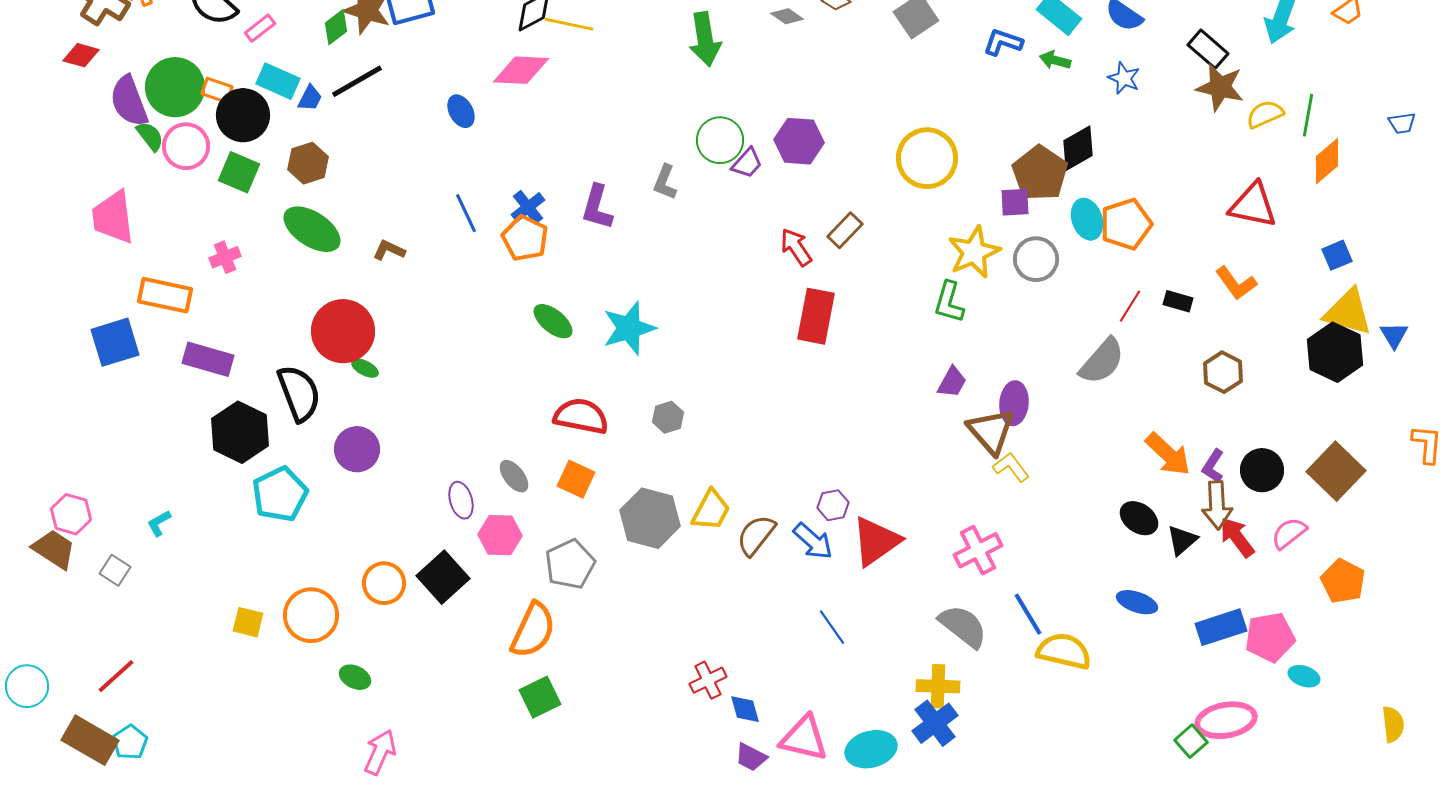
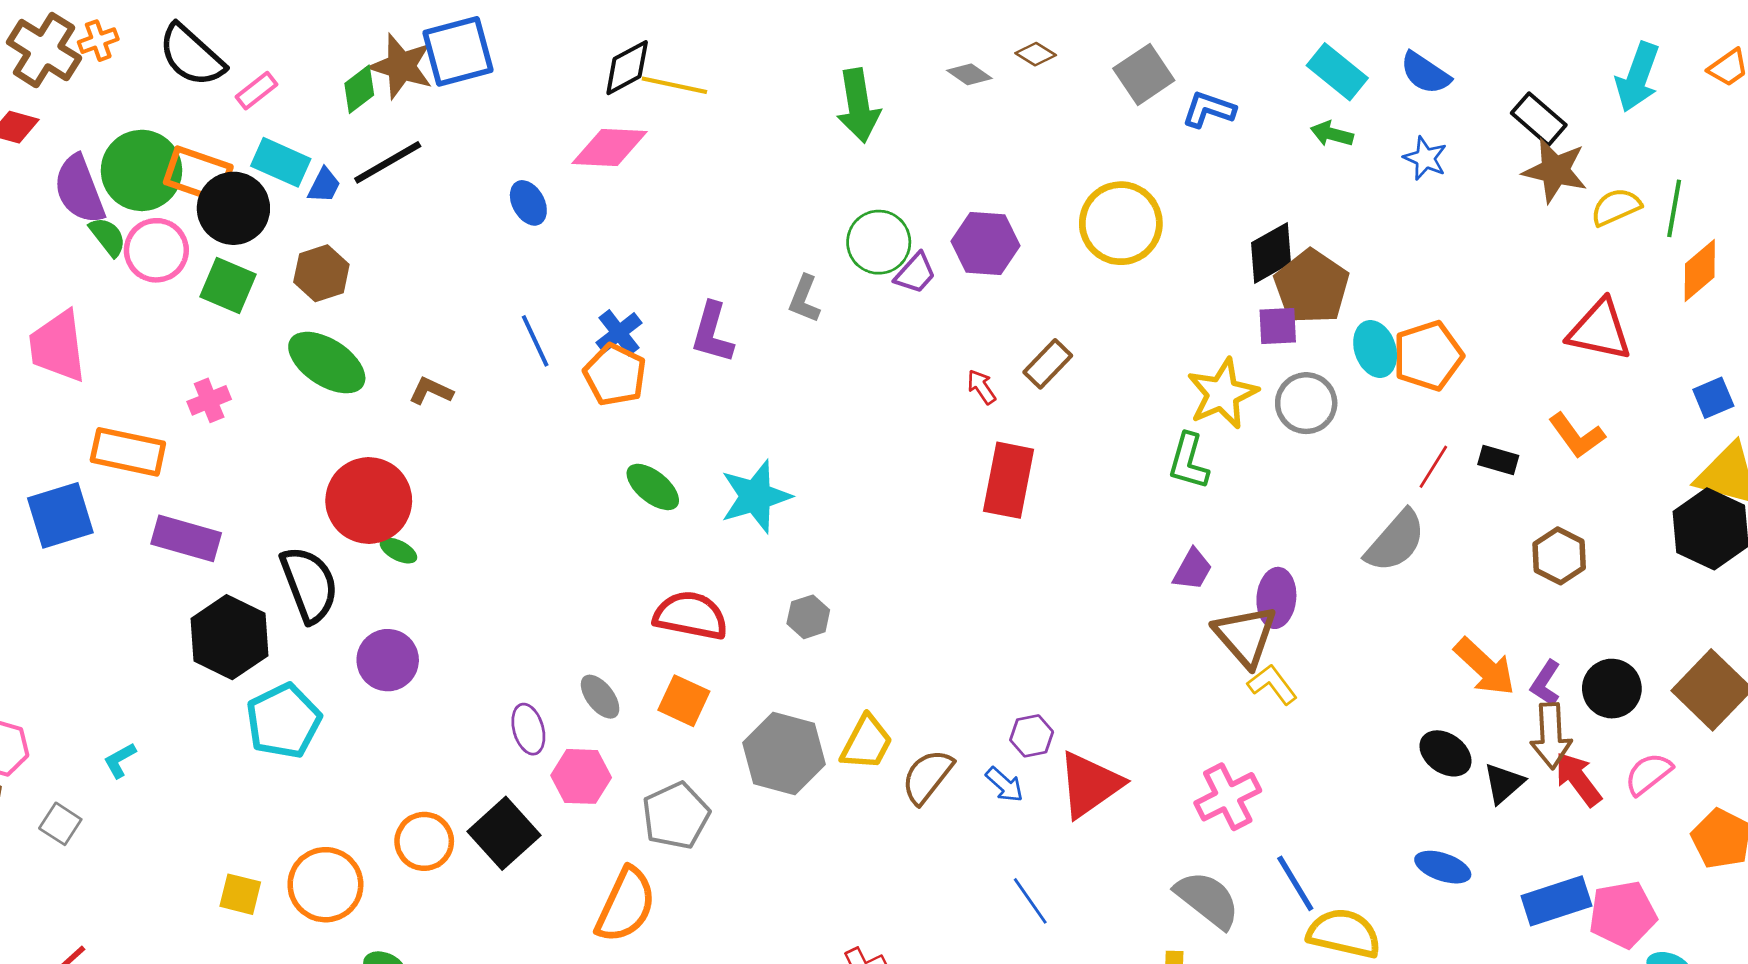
blue L-shape: (1003, 42) -> (1209, 110), moved
orange rectangle: (217, 90) -> (198, 175), size x1.6
black diamond: (1078, 148) -> (1271, 253), moved
yellow circle: (927, 158) -> (1121, 223), moved
red arrow: (796, 247) -> (982, 387), size x0.7
blue arrow: (813, 541) -> (1005, 785), size x0.7

